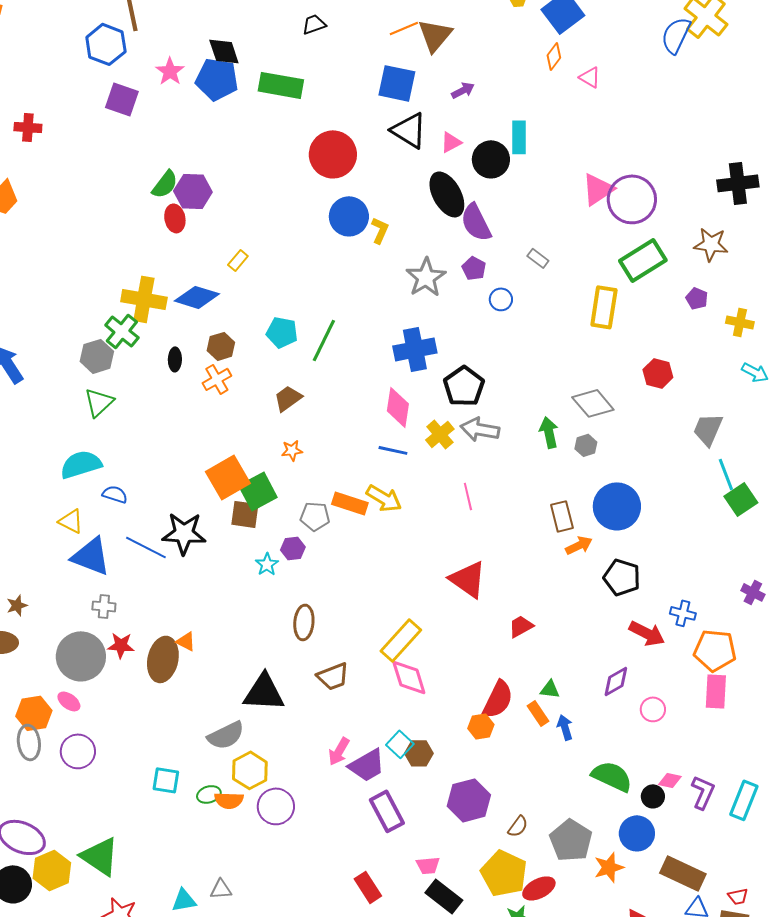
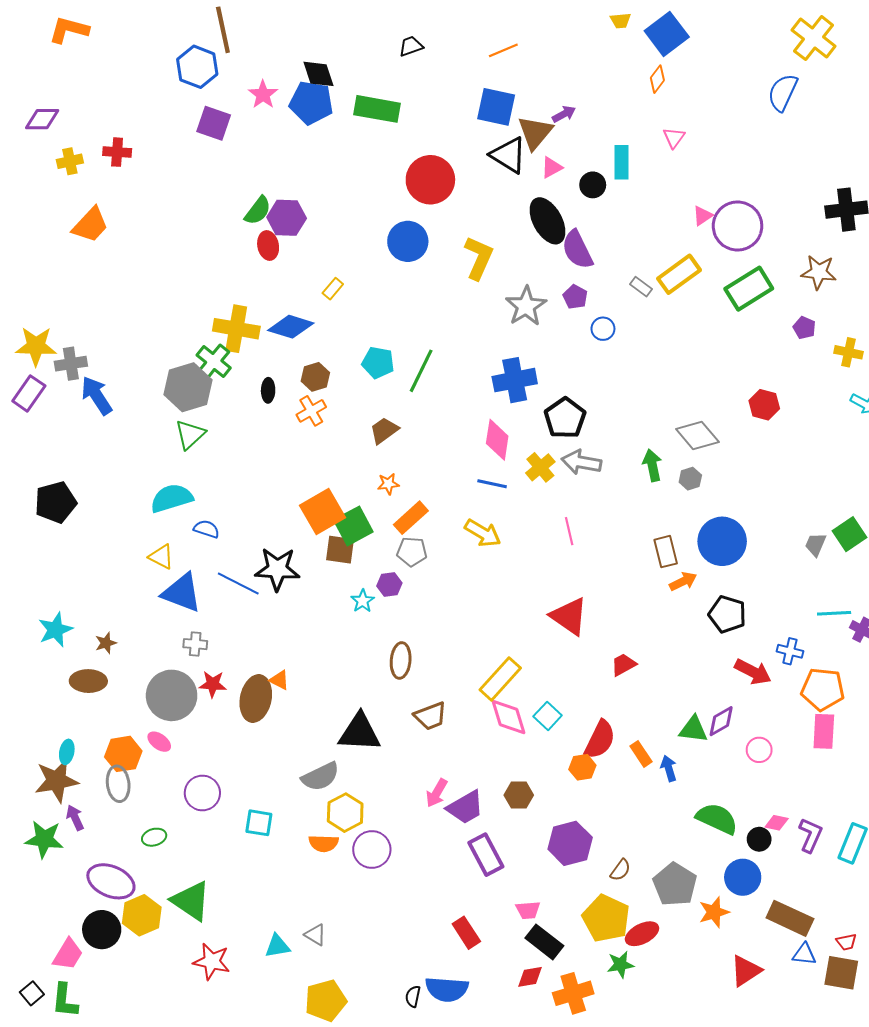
brown triangle: (435, 35) -> (535, 133), moved
blue semicircle: (676, 35) -> (783, 92), moved
pink triangle: (590, 77) -> (674, 138), moved, turned 35
black circle: (491, 159) -> (593, 185), size x0.7
pink triangle: (598, 189) -> (703, 216), size x0.6
blue circle: (349, 216) -> (408, 241), moved
yellow L-shape: (380, 230) -> (479, 258), size x1.6
yellow rectangle: (604, 307) -> (679, 274), moved, turned 45
gray hexagon: (97, 356) -> (188, 387), size x1.4
gray trapezoid: (708, 429) -> (816, 544), moved, size x0.7
cyan line: (726, 474) -> (834, 613), moved, turned -72
orange rectangle: (350, 503) -> (411, 518), moved, turned -60
green triangle: (550, 689) -> (693, 729), moved, size x1.4
cyan square: (400, 744) -> (548, 716), moved
purple circle: (78, 751) -> (202, 793), moved
green ellipse: (209, 794) -> (154, 837), moved
gray triangle: (221, 889) -> (315, 935), turned 35

